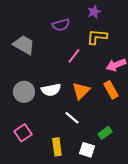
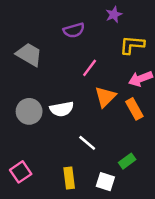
yellow L-shape: (97, 37) -> (132, 45), moved
orange triangle: (81, 91) -> (105, 97), moved
pink square: (23, 133) -> (21, 172), moved

